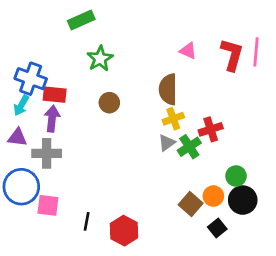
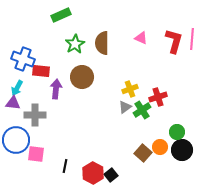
brown semicircle: (168, 89) -> (102, 43), moved
brown circle: (109, 103) -> (82, 77), size x1.5
cyan arrow: (21, 105) -> (17, 88), moved
purple arrow: (52, 119) -> (56, 89), moved
black square: (217, 228) -> (111, 175), moved

